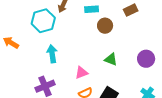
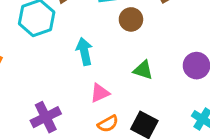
cyan arrow: (52, 54) -> (84, 51), moved

